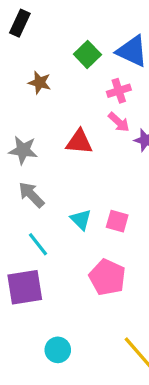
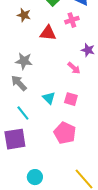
pink arrow: (119, 122) -> (74, 68), moved
red triangle: (79, 142) -> (48, 33), moved
gray star: (23, 150) -> (24, 61), moved

